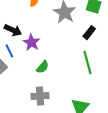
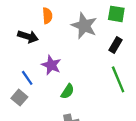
black arrow: (13, 30) -> (28, 37), moved

